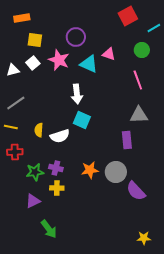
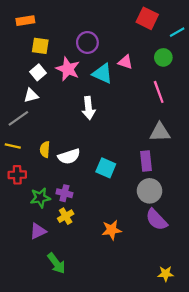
red square: (128, 16) -> (147, 18), turned -36
white triangle: (13, 70) -> (31, 95), moved
cyan square: (82, 120) -> (106, 168), moved
orange star: (90, 170) -> (112, 230), moved
gray circle: (116, 172) -> (150, 191), moved
yellow cross: (57, 188) -> (66, 216), turned -32

